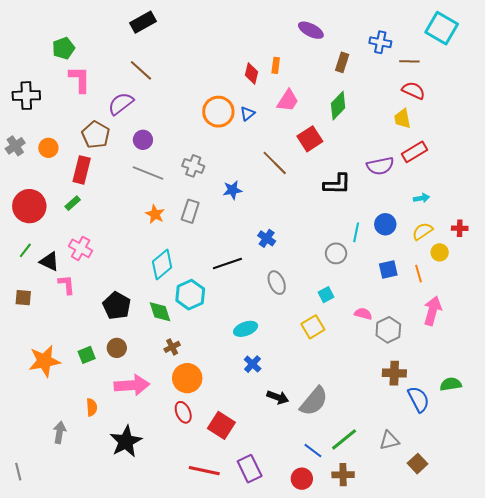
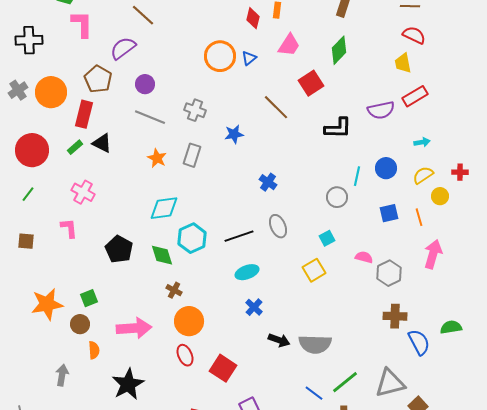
orange circle: (48, 148) -> (51, 92), size x1.6
black triangle: (49, 261) -> (102, 143), moved
black line: (227, 263) -> (239, 236), moved
cyan diamond: (162, 264) -> (164, 208), turned 32
brown cross: (172, 347) -> (174, 290), turned -35
brown circle: (117, 348) -> (80, 324), moved
gray semicircle: (314, 401) -> (315, 344), turned 52
gray triangle: (389, 440) -> (390, 383), size x1.5

